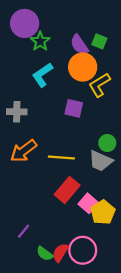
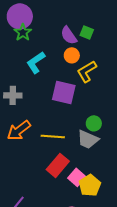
green star: (40, 41) -> (23, 32), moved
orange circle: (83, 67) -> (72, 55), size x0.6
purple square: (74, 108) -> (64, 92), size x1.4

